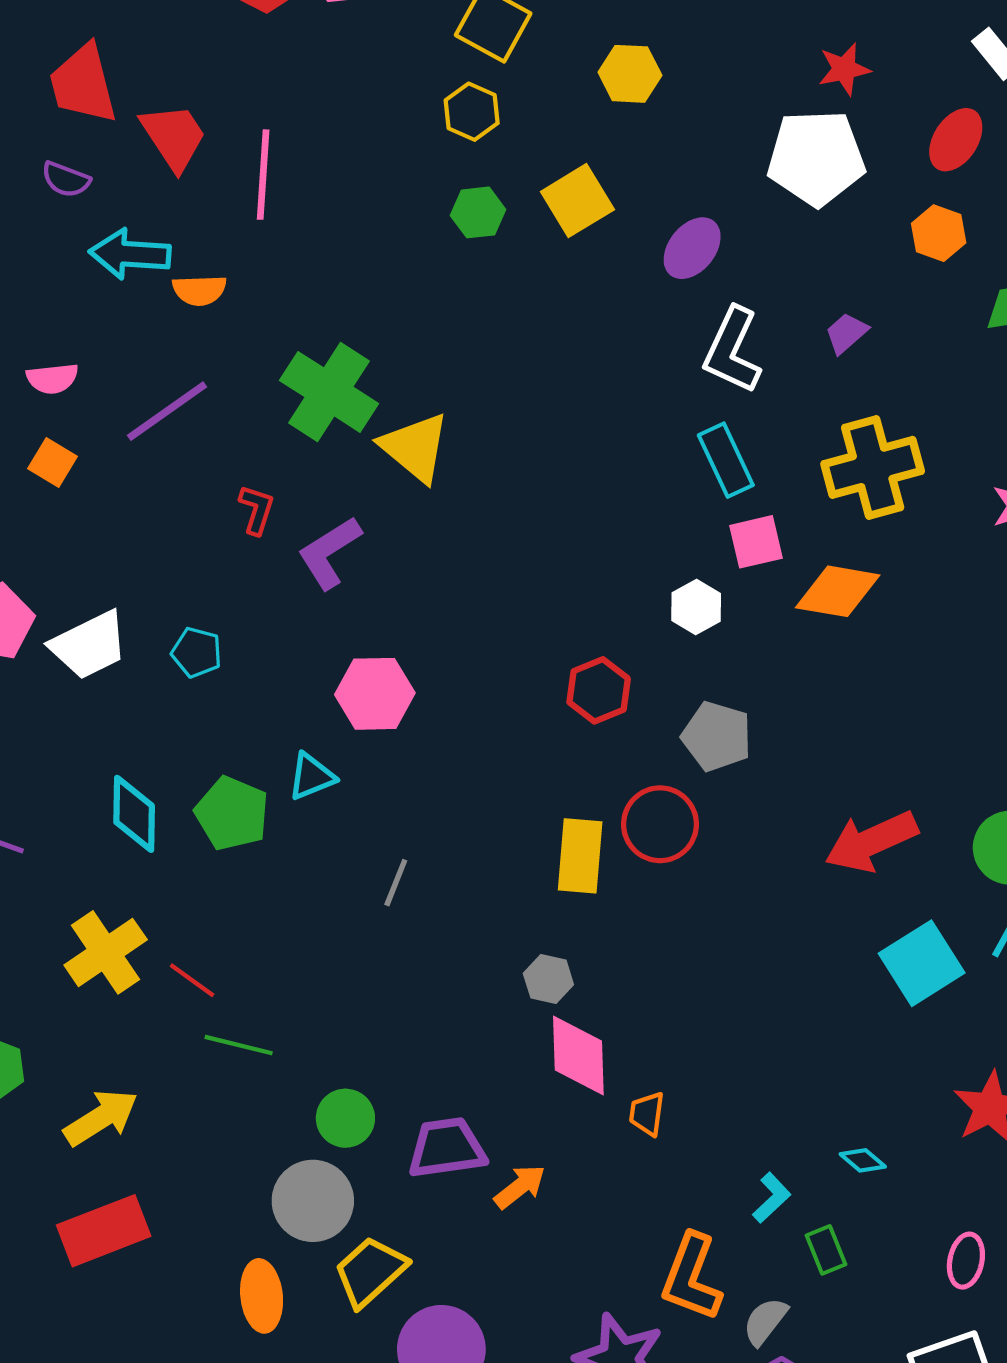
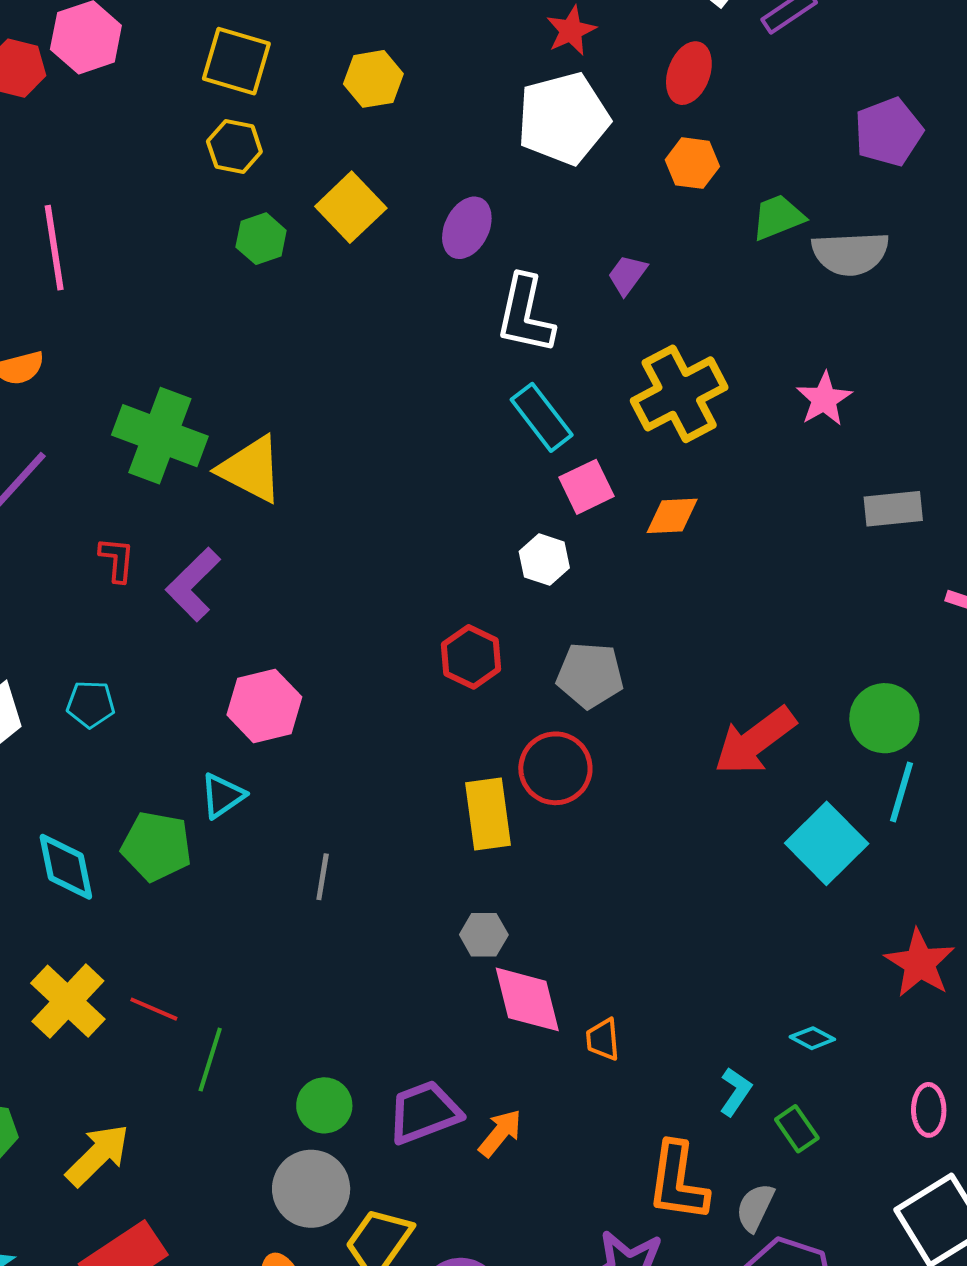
orange diamond: (838, 591) -> (672, 516), size x0.7
green line: (239, 1045) -> (210, 1060), turned -74

